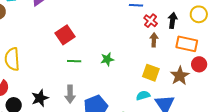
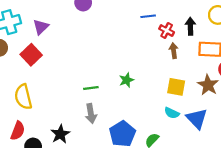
red square: (65, 35) -> (31, 55), moved
gray arrow: (70, 94) -> (91, 113), moved
cyan semicircle: (143, 95) -> (172, 113), turned -128

